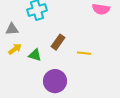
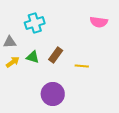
green triangle: (35, 55) -> (33, 57), moved

